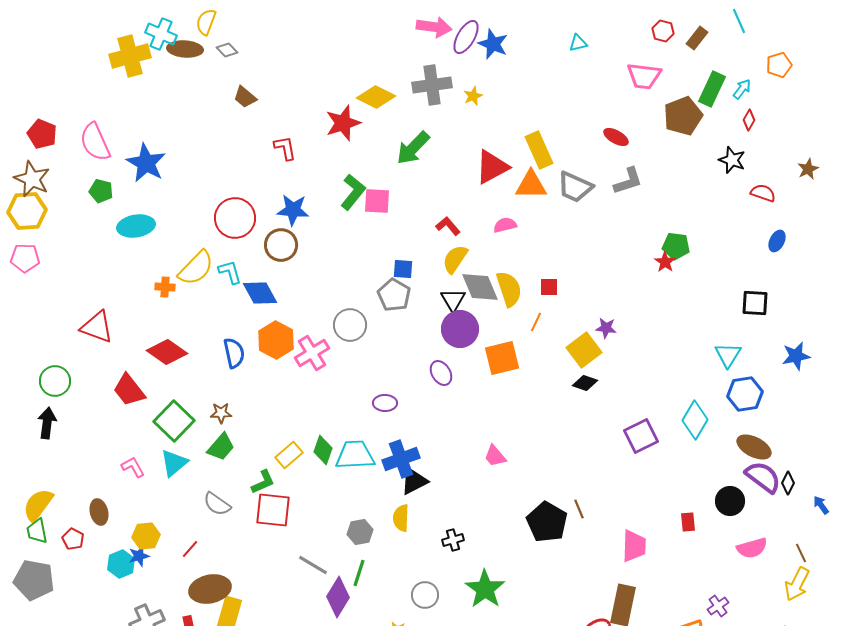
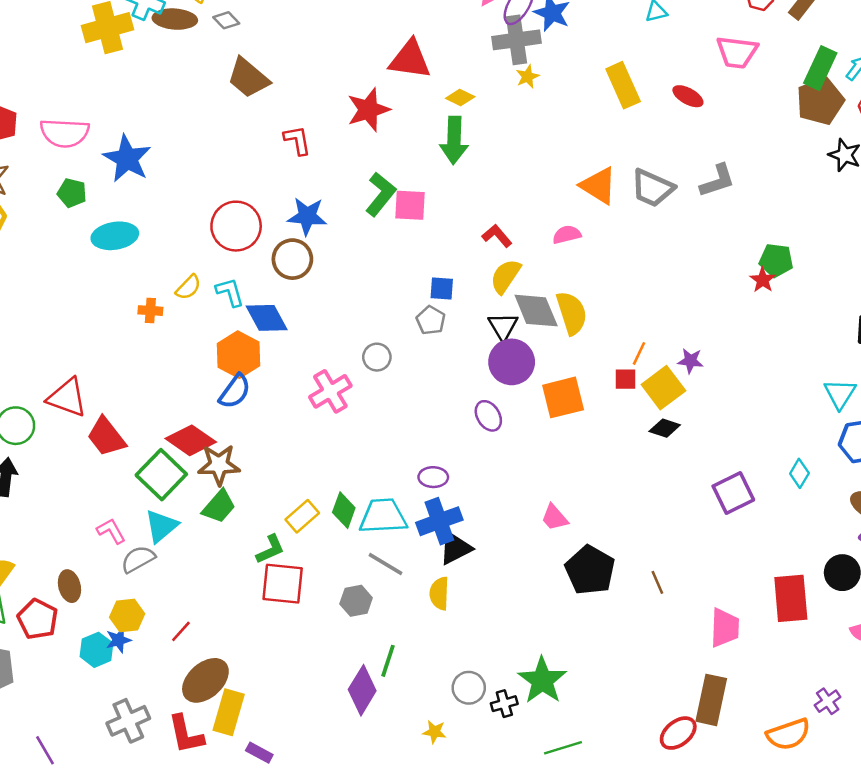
gray cross: (432, 85) -> (517, 40), moved
brown trapezoid: (245, 97) -> (248, 78), size x1.5
yellow diamond: (376, 97) -> (460, 97), moved, size x0.6
brown pentagon: (683, 116) -> (820, 101), moved
red ellipse: (616, 137) -> (688, 96), moved
pink semicircle: (95, 142) -> (65, 133), turned -63
green arrow: (413, 148) -> (454, 140), turned -42
yellow rectangle: (539, 150) -> (623, 85), moved
red triangle: (492, 167) -> (410, 59), moved, turned 36
orange triangle: (531, 185) -> (599, 186), turned 32
yellow semicircle: (196, 268) -> (188, 287), size x0.6
red square: (549, 287) -> (626, 379), moved
gray pentagon: (394, 295) -> (431, 320), size x0.7
orange line: (536, 322) -> (639, 353), moved
gray circle: (350, 325) -> (377, 357), size x0.7
red triangle: (97, 327) -> (67, 397), moved
orange hexagon: (276, 340) -> (239, 355), moved
red diamond: (167, 352) -> (191, 440), moved
blue semicircle: (234, 353) -> (235, 391), turned 48
purple ellipse: (385, 403) -> (433, 477), moved
brown star: (221, 413) -> (219, 465), size x1.6
cyan diamond: (695, 420) -> (799, 473), size x0.6
gray semicircle: (217, 504) -> (138, 559), moved, turned 116
black pentagon: (547, 522) -> (590, 570), moved
red rectangle: (688, 522) -> (791, 598), size x2.0
gray hexagon: (360, 532) -> (356, 601), moved
red pentagon: (73, 539) -> (38, 619), size x1.5
black cross: (453, 540) -> (504, 704), moved
gray line: (313, 565) -> (385, 564), moved
brown ellipse: (210, 589) -> (205, 680), turned -30

